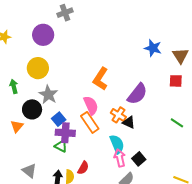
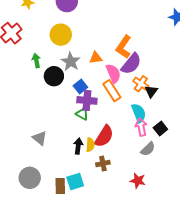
green arrow: (14, 86) -> (36, 61), moved
purple semicircle: (137, 94) -> (131, 64), moved
black triangle: (129, 122) -> (151, 91), turned 40
orange triangle: (17, 126) -> (96, 58), moved, turned 40
red semicircle: (83, 168) -> (104, 136), size x1.6
gray triangle: (29, 171) -> (40, 138), moved

